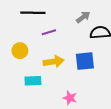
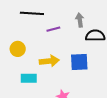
gray arrow: (83, 17) -> (80, 20), turned -64
purple line: (49, 32) -> (53, 29), moved

